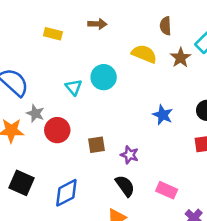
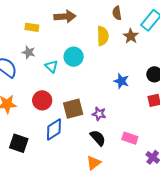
brown arrow: (97, 24) -> (65, 17), size x1.5
yellow semicircle: (144, 54) -> (103, 36), turned 72
gray star: (35, 113) -> (29, 52), moved
brown square: (96, 145) -> (73, 109), size x1.5
blue diamond: (66, 193) -> (54, 129), moved

